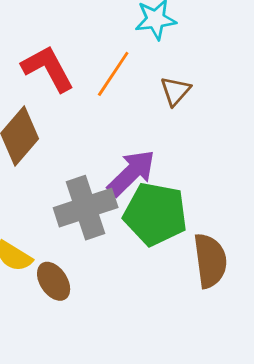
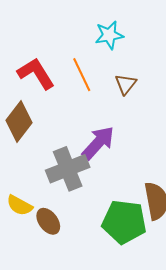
orange line: (113, 74) -> (82, 75), turned -56
green pentagon: (155, 214) -> (124, 222), moved

